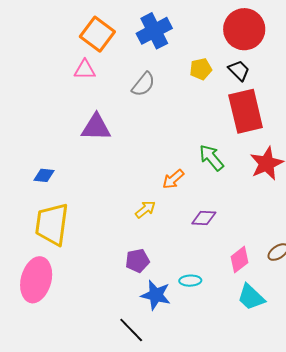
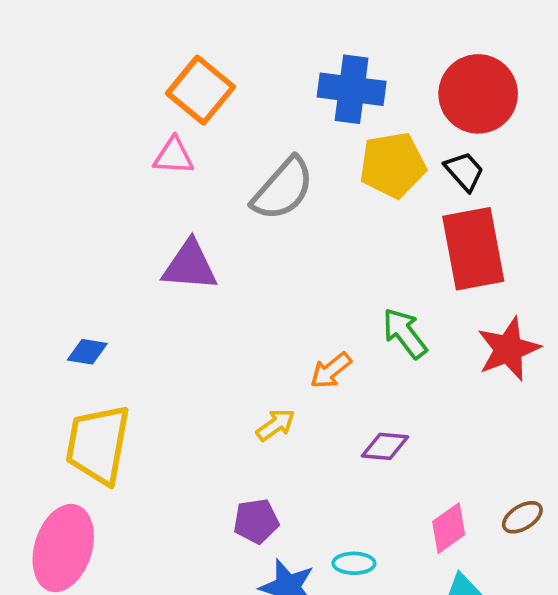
blue cross: (154, 31) -> (352, 89), moved, turned 32
yellow pentagon: (201, 69) -> (393, 165), size x1.6
gray semicircle: (143, 84) -> (283, 189), size x1.4

